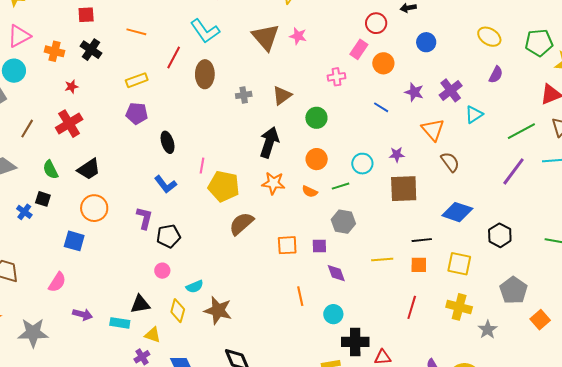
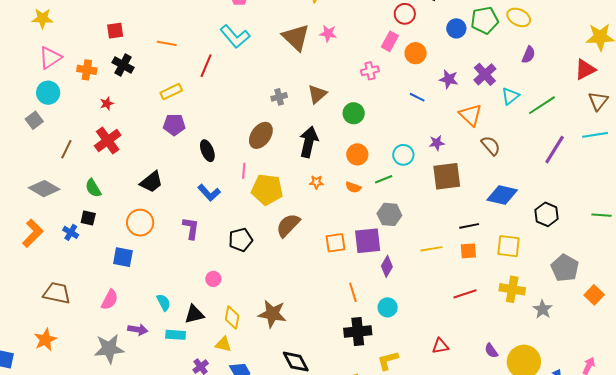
green pentagon: (539, 43) -> (485, 20), moved
brown ellipse: (205, 74) -> (261, 135), moved, turned 40
green line: (521, 131) -> (542, 105), moved
black trapezoid: (89, 169) -> (151, 182), moved
orange star: (273, 183) -> (316, 182), size x0.6
black pentagon: (168, 236) -> (241, 240), moved
purple square: (319, 246) -> (368, 241), size x1.8
purple diamond: (336, 273) -> (387, 266), turned 55
cyan semicircle: (195, 287) -> (164, 302), moved, turned -90
red line: (412, 307) -> (465, 294), turned 60
gray star: (33, 333) -> (109, 349), moved
yellow triangle: (153, 335) -> (223, 344), moved
black cross: (355, 342) -> (358, 331), moved

